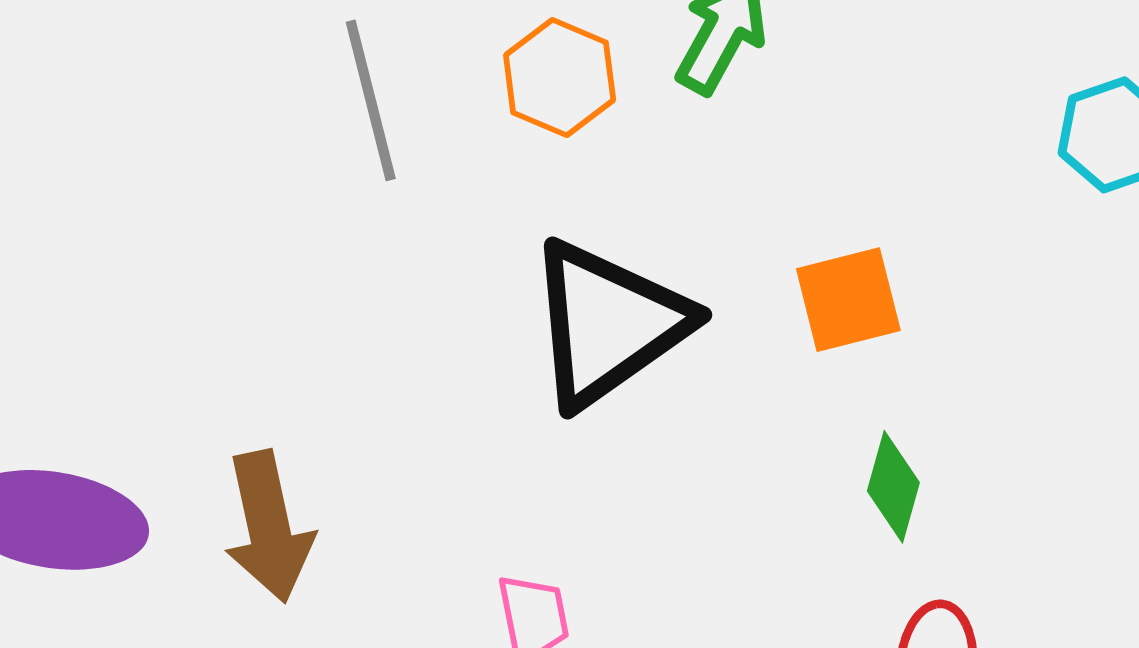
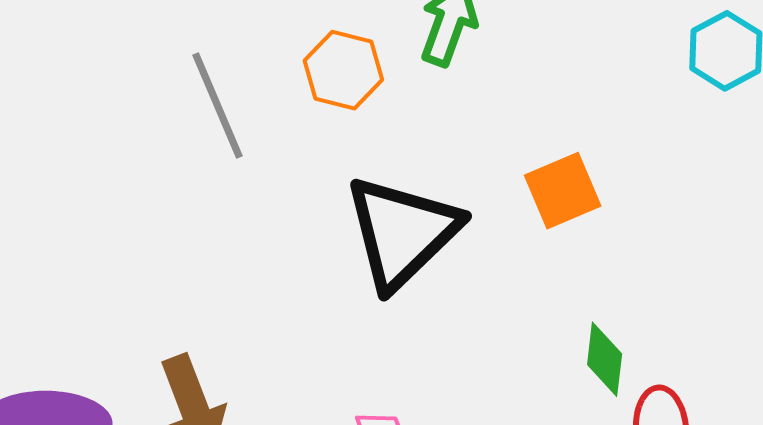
green diamond: (893, 487) -> (605, 359), moved

